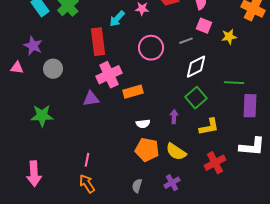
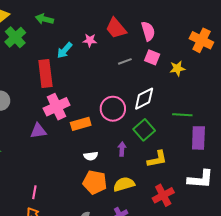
gray line: (186, 41) -> (125, 61), moved
pink circle: (151, 48) -> (113, 109), moved
yellow semicircle: (176, 152) -> (124, 184), turned 130

